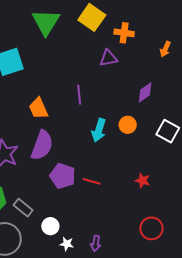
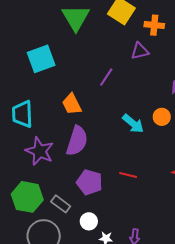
purple line: (79, 95) -> (106, 77), moved, turned 42
cyan arrow: (99, 130) -> (133, 124), turned -65
purple pentagon: (63, 176) -> (89, 182), moved

